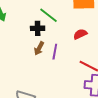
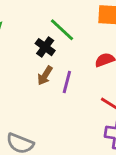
black cross: (38, 28) -> (45, 47), turned 32

